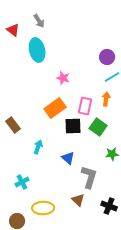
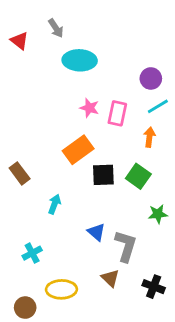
cyan ellipse: (37, 50) -> (80, 60), moved, turned -75
pink rectangle: (85, 106) -> (117, 113), moved
blue triangle: (68, 158) -> (96, 232), moved

